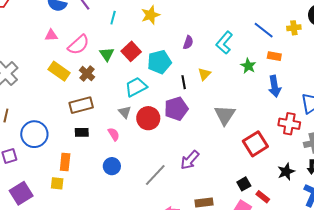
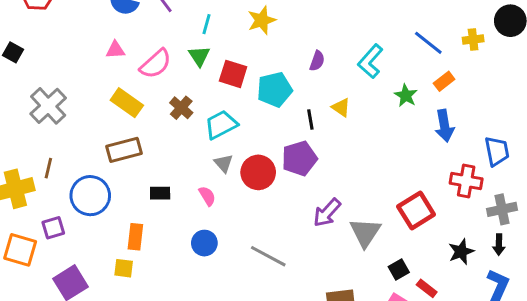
red square: (131, 51) -> (233, 74), turned -30
green triangle: (107, 54) -> (199, 56), moved
orange rectangle: (274, 56) -> (444, 81), turned -48
brown cross: (87, 74) -> (181, 108), moved
yellow triangle: (204, 74) -> (341, 107), turned -40
cyan trapezoid: (136, 87) -> (221, 125), moved
brown rectangle: (81, 105) -> (124, 150), moved
gray triangle: (225, 115) -> (365, 232), moved
purple arrow: (190, 160) -> (327, 213), moved
gray line: (155, 175) -> (268, 256), turned 75

